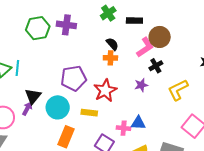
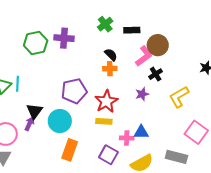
yellow rectangle: (89, 113) -> (104, 121), moved

